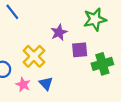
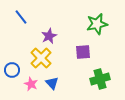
purple star: (59, 32) -> (49, 36), moved
green cross: (102, 64) -> (100, 79), moved

